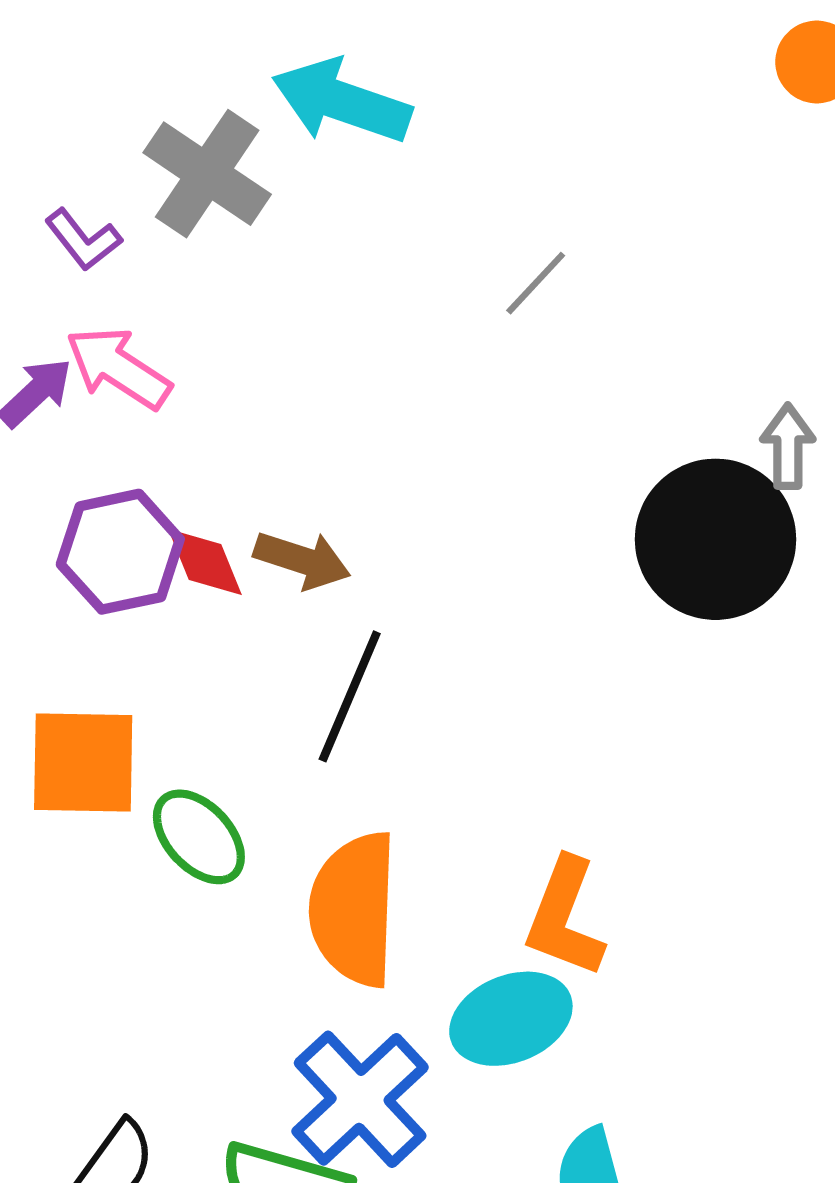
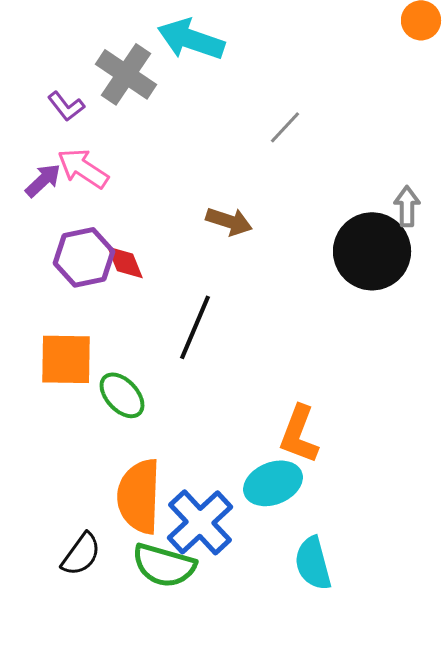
brown arrow: (302, 560) -> (229, 221), moved
orange semicircle: (354, 909) -> (139, 496), moved

